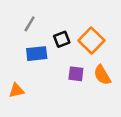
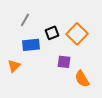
orange semicircle: (102, 75) -> (82, 79), moved
orange triangle: (16, 90) -> (14, 66), moved, turned -32

